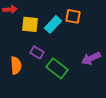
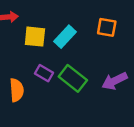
orange square: (73, 16) -> (107, 27), moved
green rectangle: (57, 68) -> (73, 78), moved

